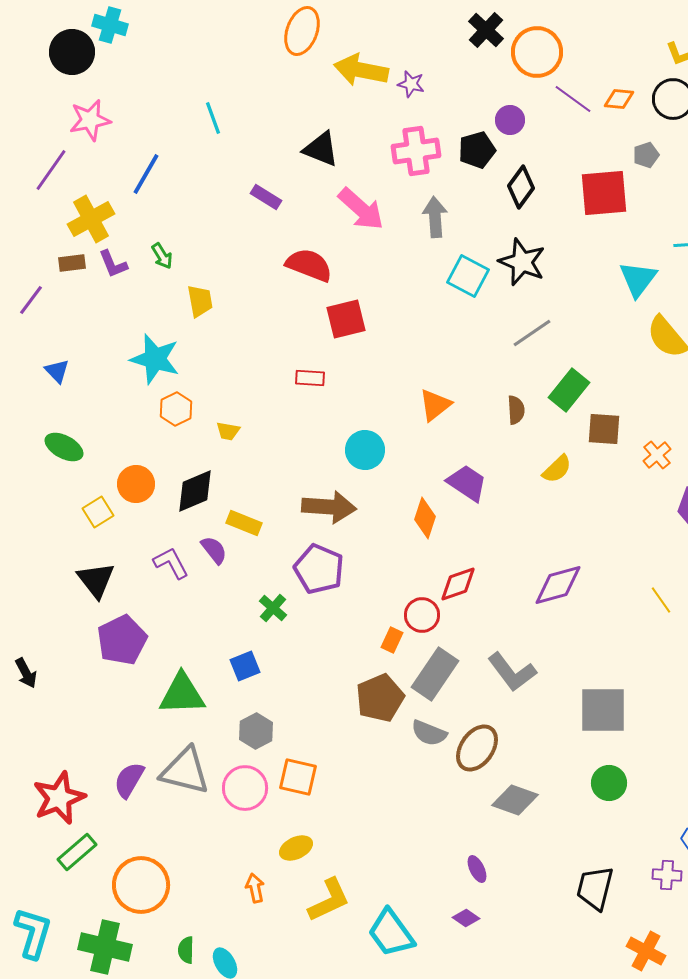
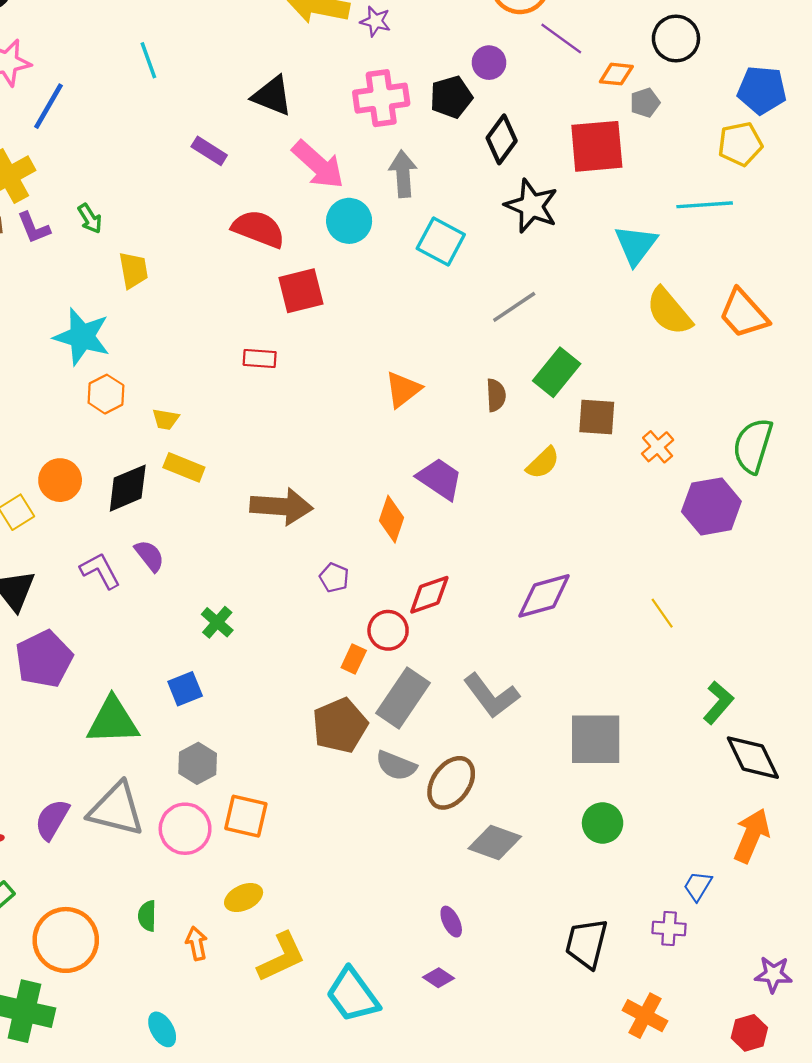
orange diamond: (619, 99) -> (616, 74), moved
blue line: (146, 174) -> (49, 106), moved
black star: (522, 262) -> (531, 206), moved
cyan circle: (365, 450) -> (349, 221), moved
yellow rectangle: (244, 523) -> (184, 467), moved
purple pentagon: (319, 569) -> (334, 578), moved, size x0.5
green semicircle: (186, 950) -> (147, 916), moved

